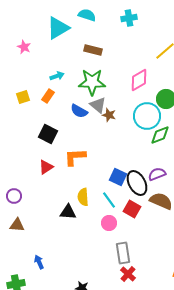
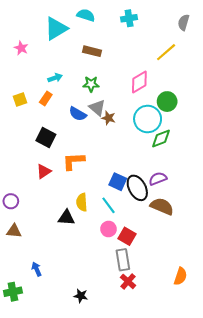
green star: (92, 82) -> (91, 84), size x0.6
red square: (132, 209) -> (127, 236), moved

